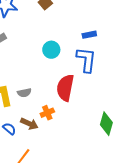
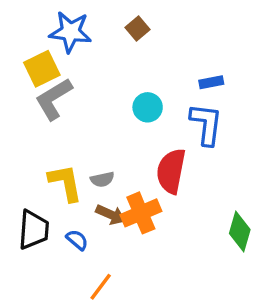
orange cross: (47, 113) -> (141, 213), size x1.6
brown arrow: (29, 124) -> (111, 215), moved

